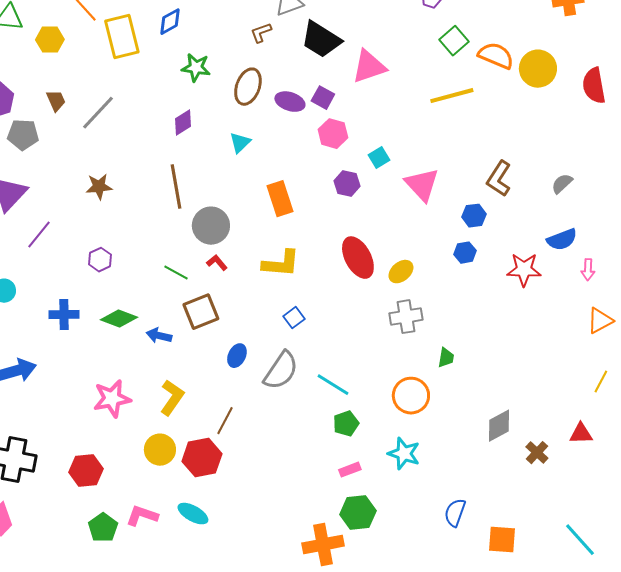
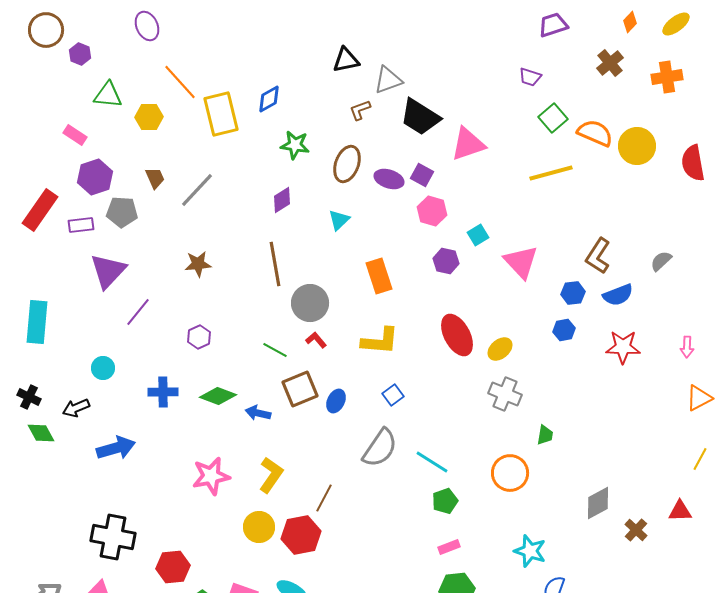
blue semicircle: (562, 240) -> (618, 295), moved
gray cross: (406, 317) -> (505, 394), turned 32
blue ellipse: (237, 356) -> (336, 401), moved
cyan star: (404, 454) -> (530, 551), moved
red hexagon: (86, 471) -> (173, 567), moved

